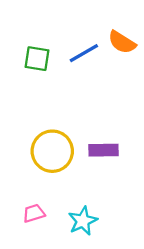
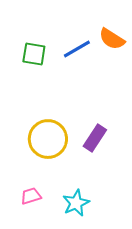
purple rectangle: (103, 150) -> (95, 138), turned -56

